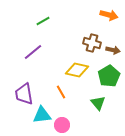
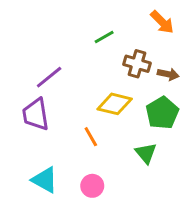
orange arrow: (109, 15) -> (162, 22), turned 30
green line: (43, 21) -> (104, 37), moved
purple trapezoid: (24, 94) -> (36, 114), moved
cyan triangle: (42, 115) -> (45, 180), moved, turned 36

